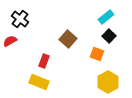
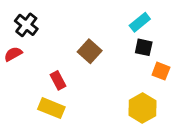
black square: (109, 36) -> (144, 47), turned -32
orange square: (97, 54) -> (161, 71), moved
red rectangle: (44, 61) -> (58, 80), turned -48

